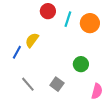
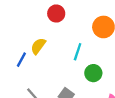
cyan line: (68, 19) -> (78, 52), moved

